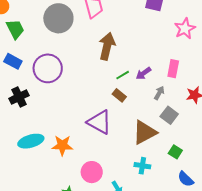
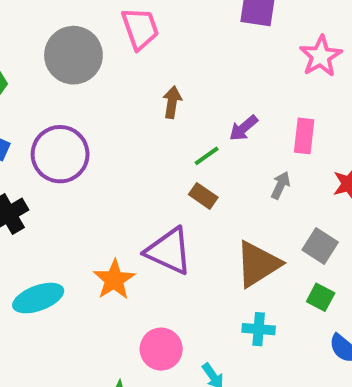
brown arrow: (107, 46) -> (172, 102), size x0.6
purple arrow: (143, 73) -> (244, 128), moved
gray square: (169, 115) -> (320, 246), moved
orange star: (62, 145) -> (114, 280), moved, turned -30

